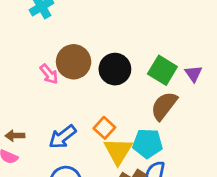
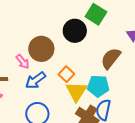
brown circle: (74, 62) -> (41, 49), moved
green square: (162, 70) -> (96, 14), moved
pink arrow: (49, 74) -> (23, 62), moved

